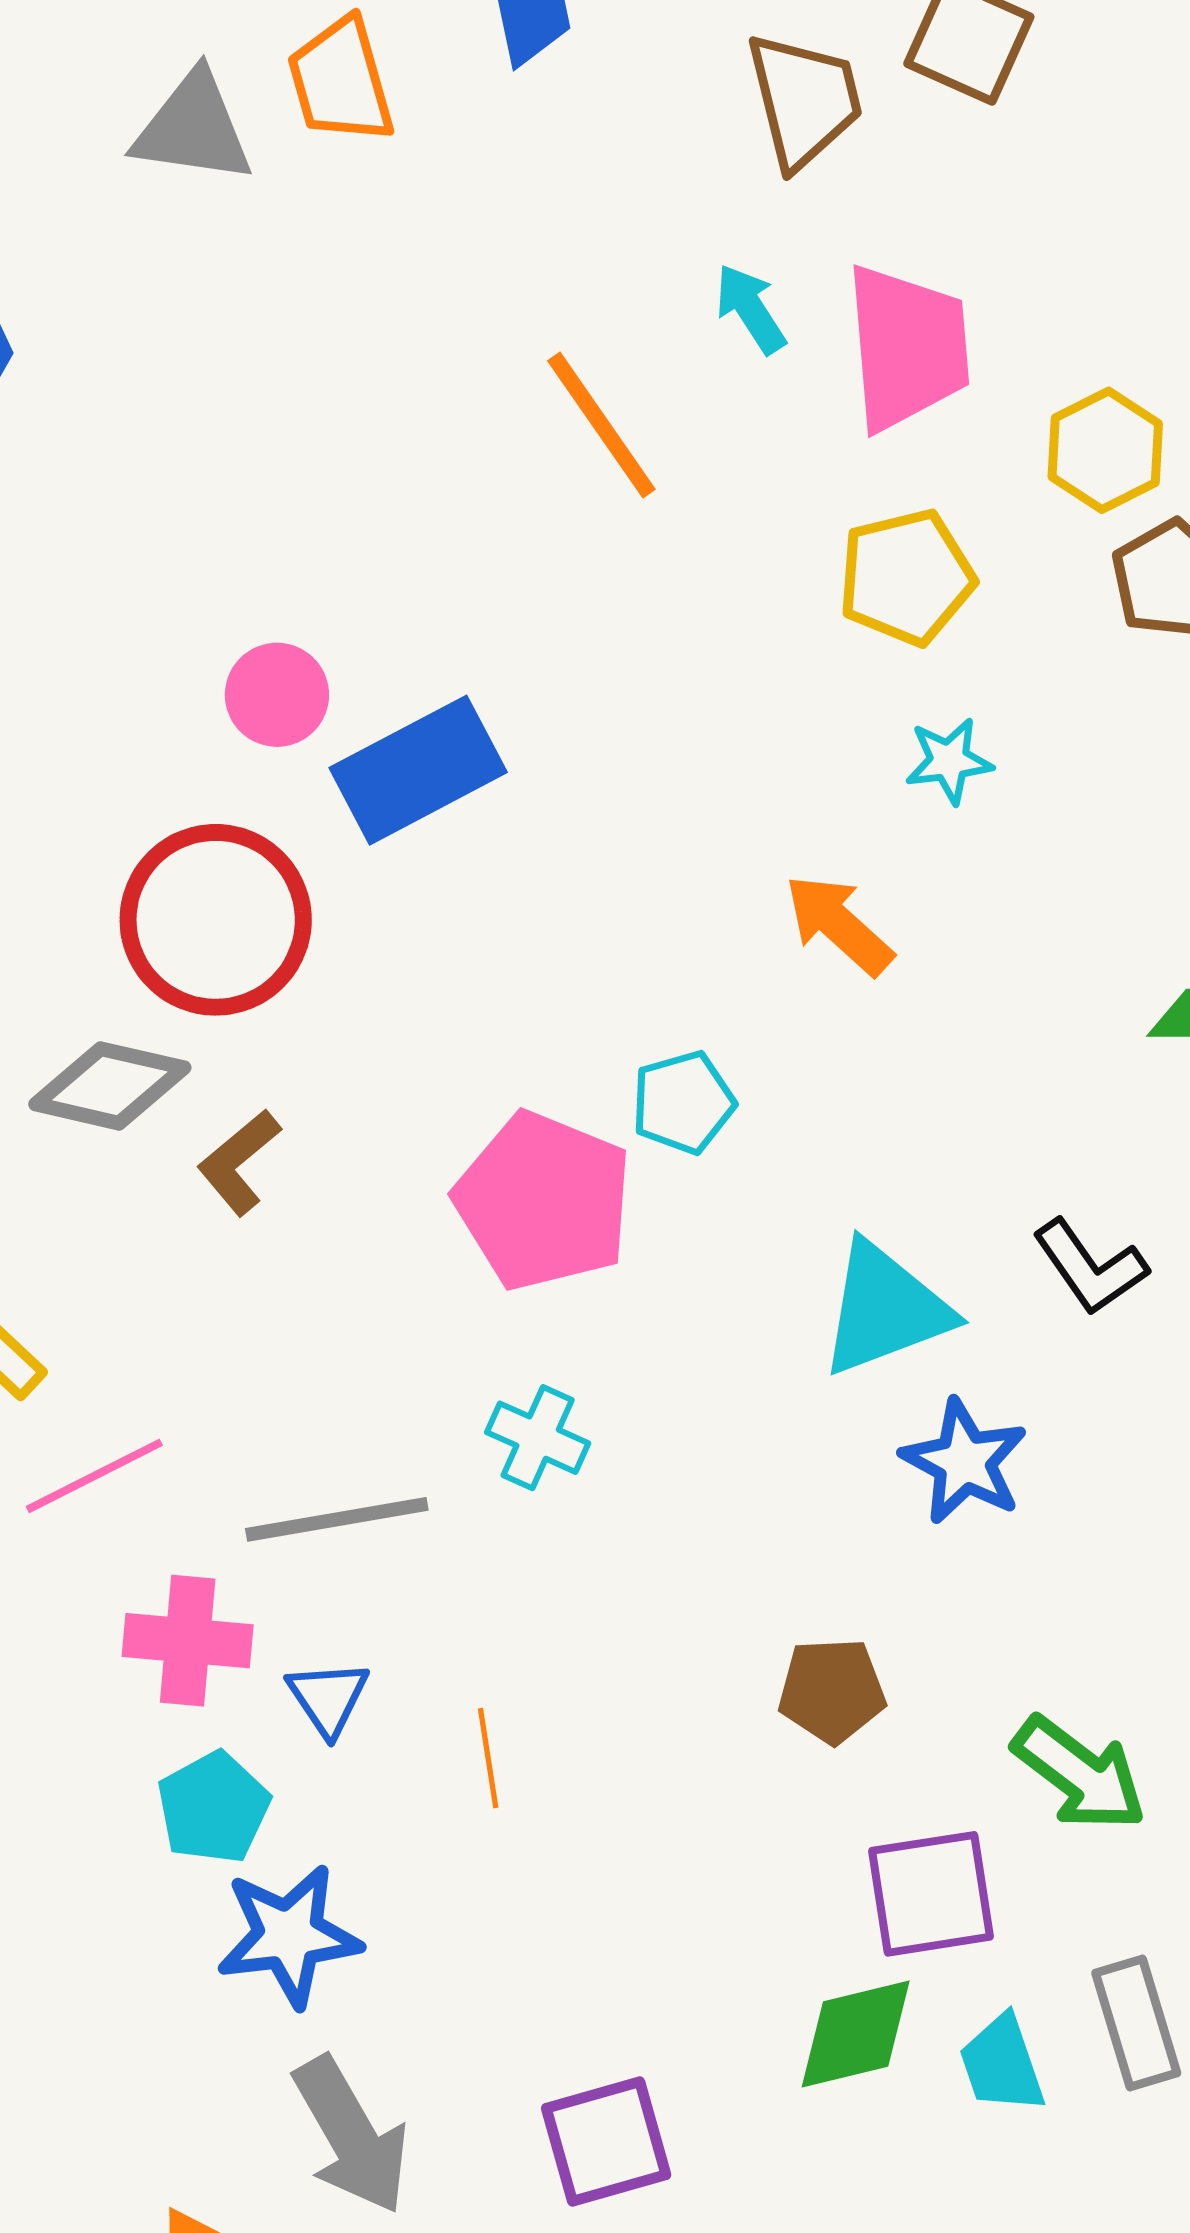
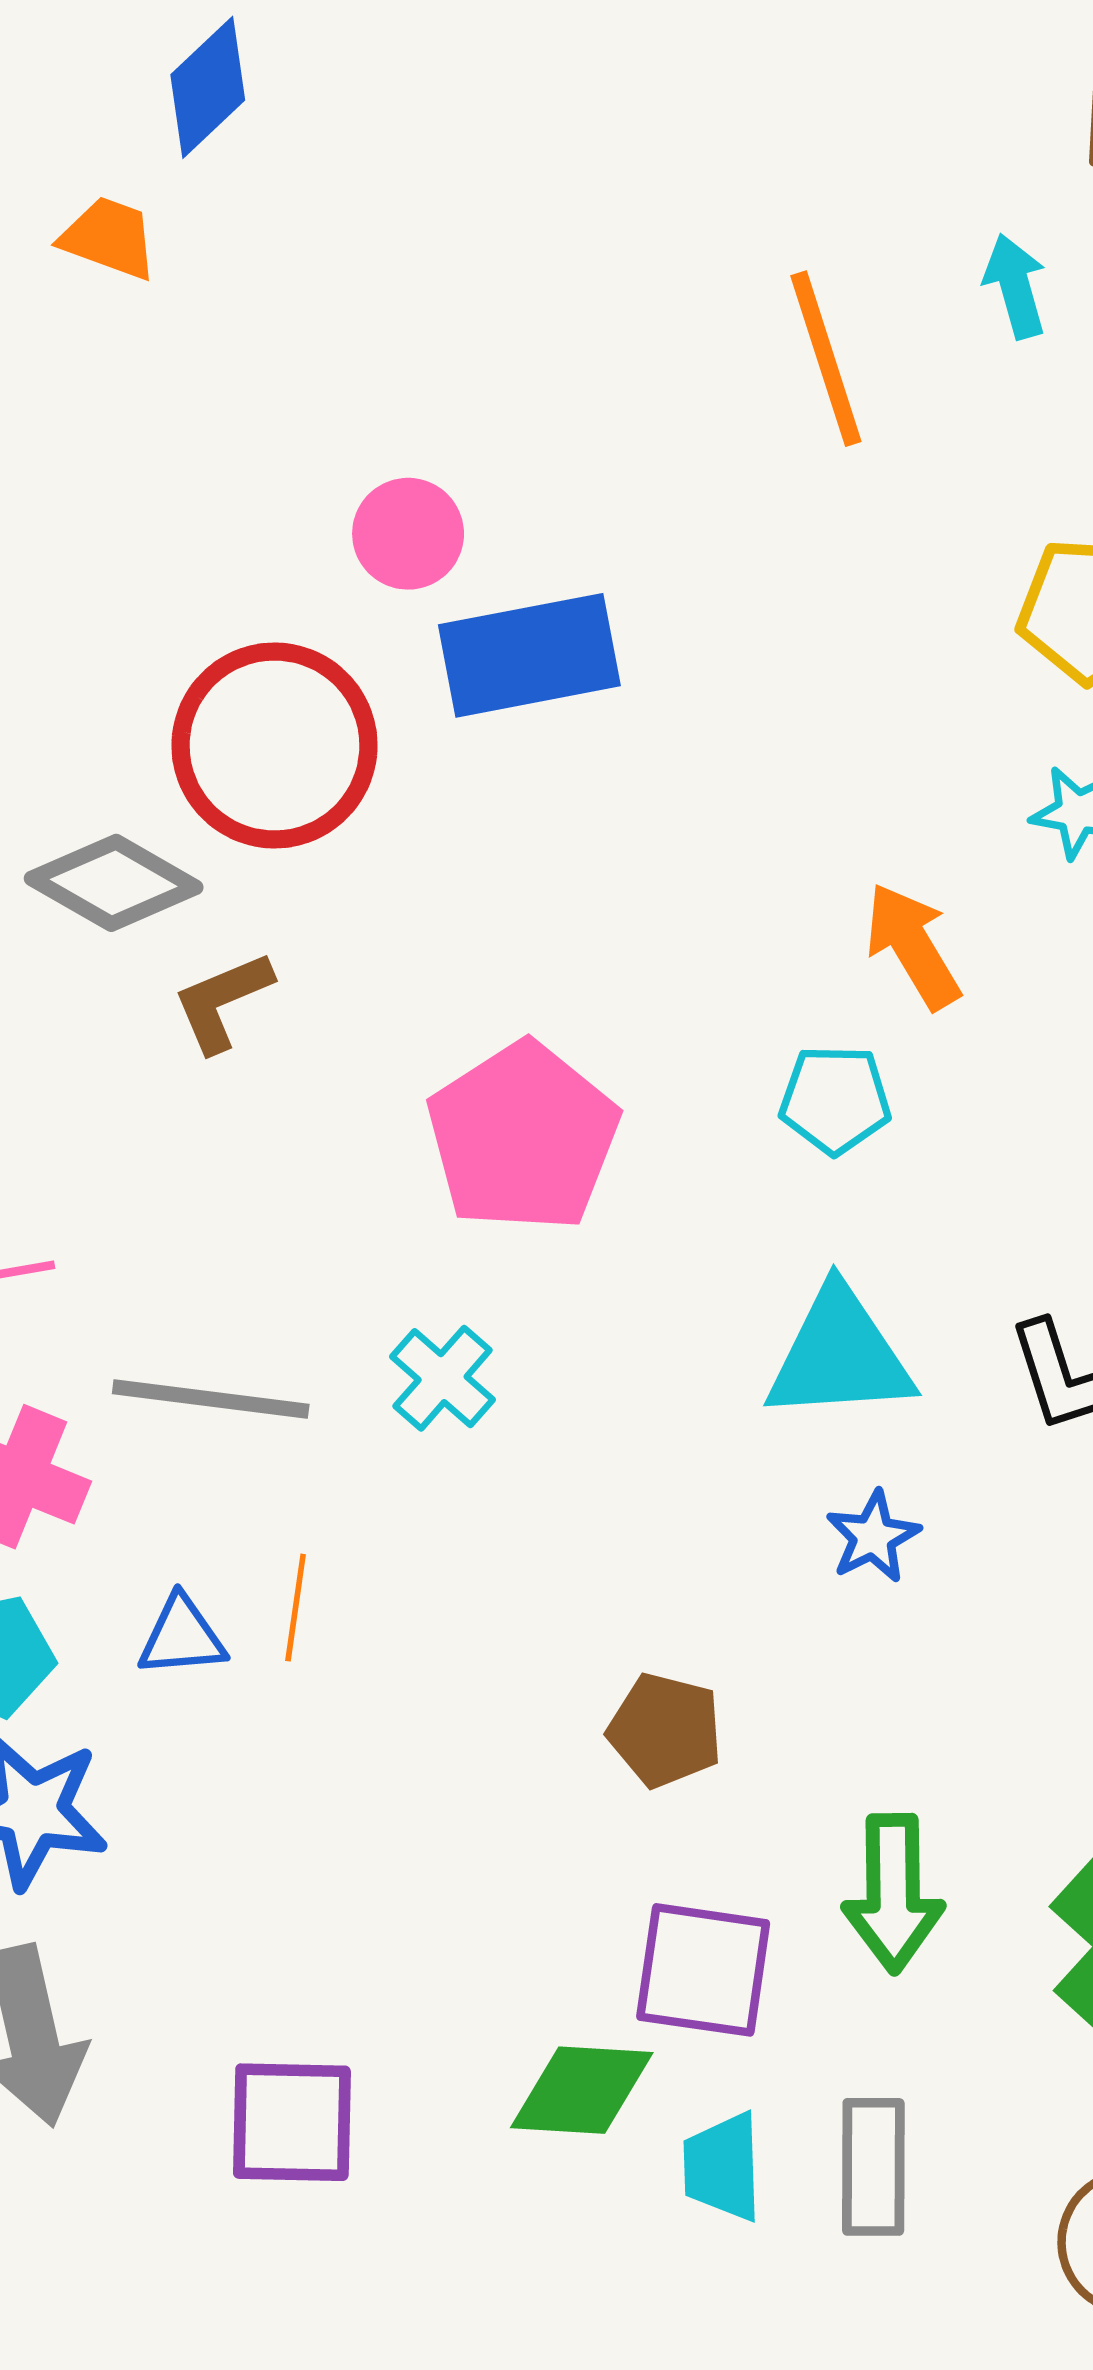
cyan pentagon: (683, 1102) -> (835, 1100), moved
blue star: (964, 1462) -> (873, 1537), size x0.7
blue triangle: (328, 1698) -> (182, 1637), moved, turned 42
orange line: (488, 1758) -> (296, 1608), moved
green arrow: (1079, 1774) -> (893, 1893), turned 35

